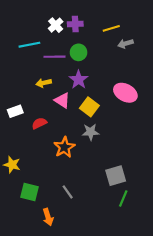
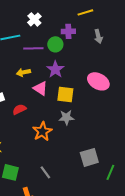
purple cross: (75, 24) -> (68, 31), moved
yellow line: (111, 28) -> (85, 12), moved
gray arrow: (125, 44) -> (98, 36), turned -88
yellow square: (89, 107) -> (65, 94), turned -30
green line: (123, 198) -> (110, 172), moved

